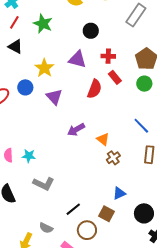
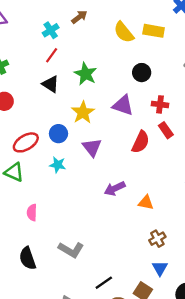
green star: (43, 24) -> (86, 74), moved
orange triangle: (103, 139) -> (146, 203), turned -32
cyan star: (29, 156) -> (58, 165), moved
brown cross: (113, 158) -> (157, 239), moved
blue triangle: (119, 193) -> (160, 268), turned -40

